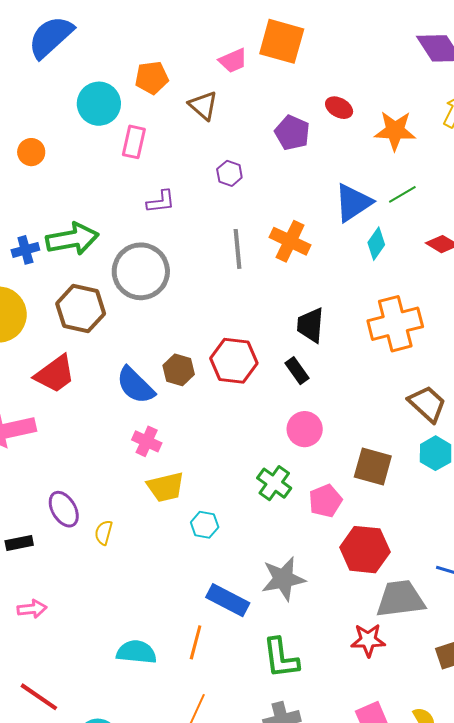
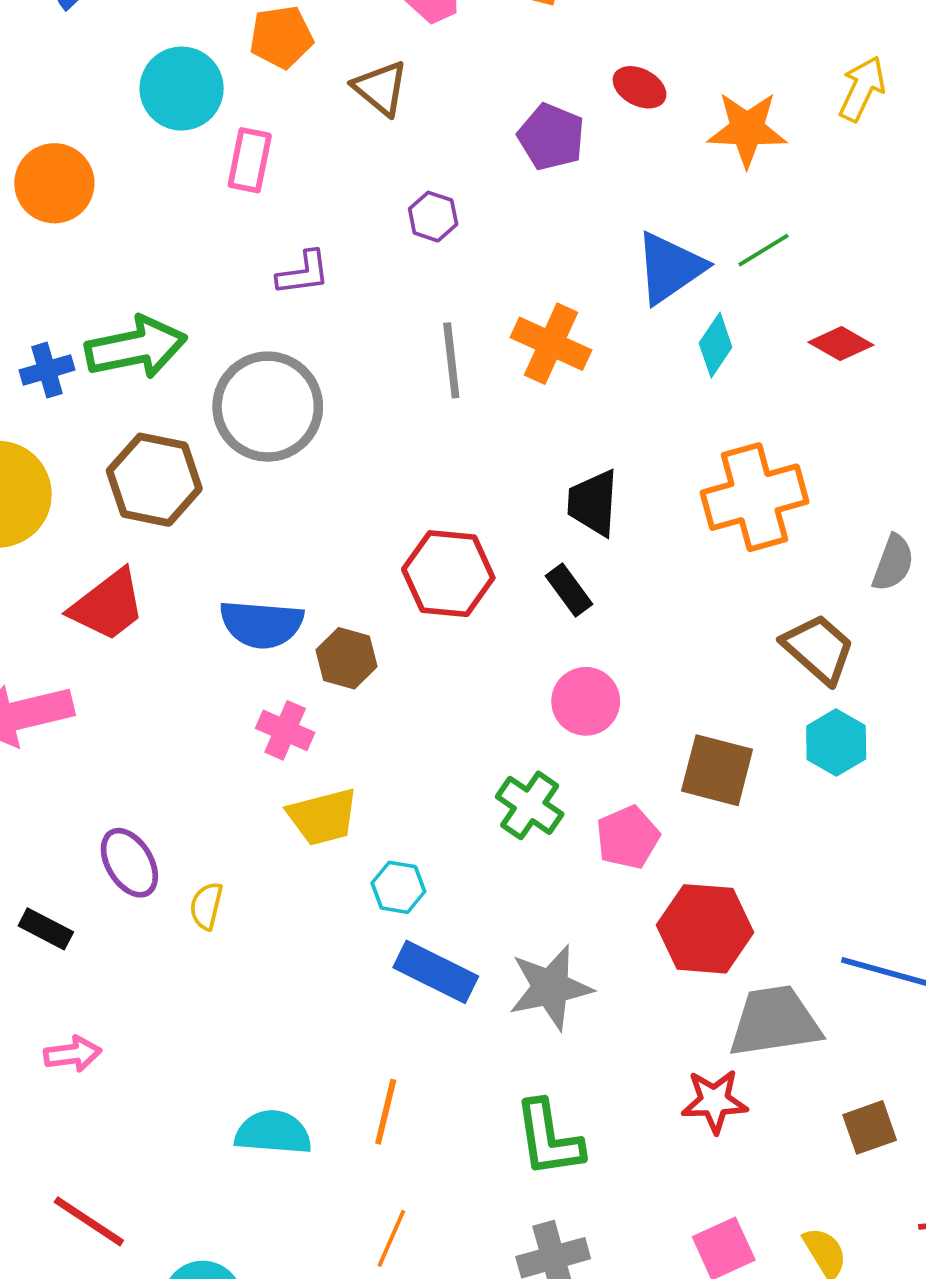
orange circle: (31, 152) -> (54, 183), size x1.5
brown hexagon: (179, 370) -> (347, 658), moved
blue semicircle: (135, 385) -> (262, 624), turned -39
black rectangle: (19, 543) -> (46, 929), turned 40
blue rectangle: (228, 600) -> (436, 972), moved

